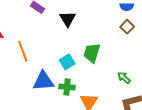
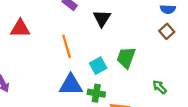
orange line: (23, 51) -> (67, 46), moved

